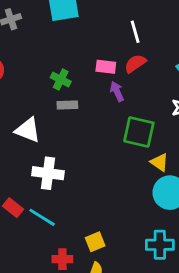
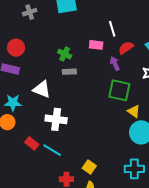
white line: (135, 32) -> (112, 29), moved
red semicircle: (135, 64) -> (126, 48), moved
purple arrow: (117, 91) -> (115, 63), moved
yellow square: (95, 242) -> (89, 167), turned -32

